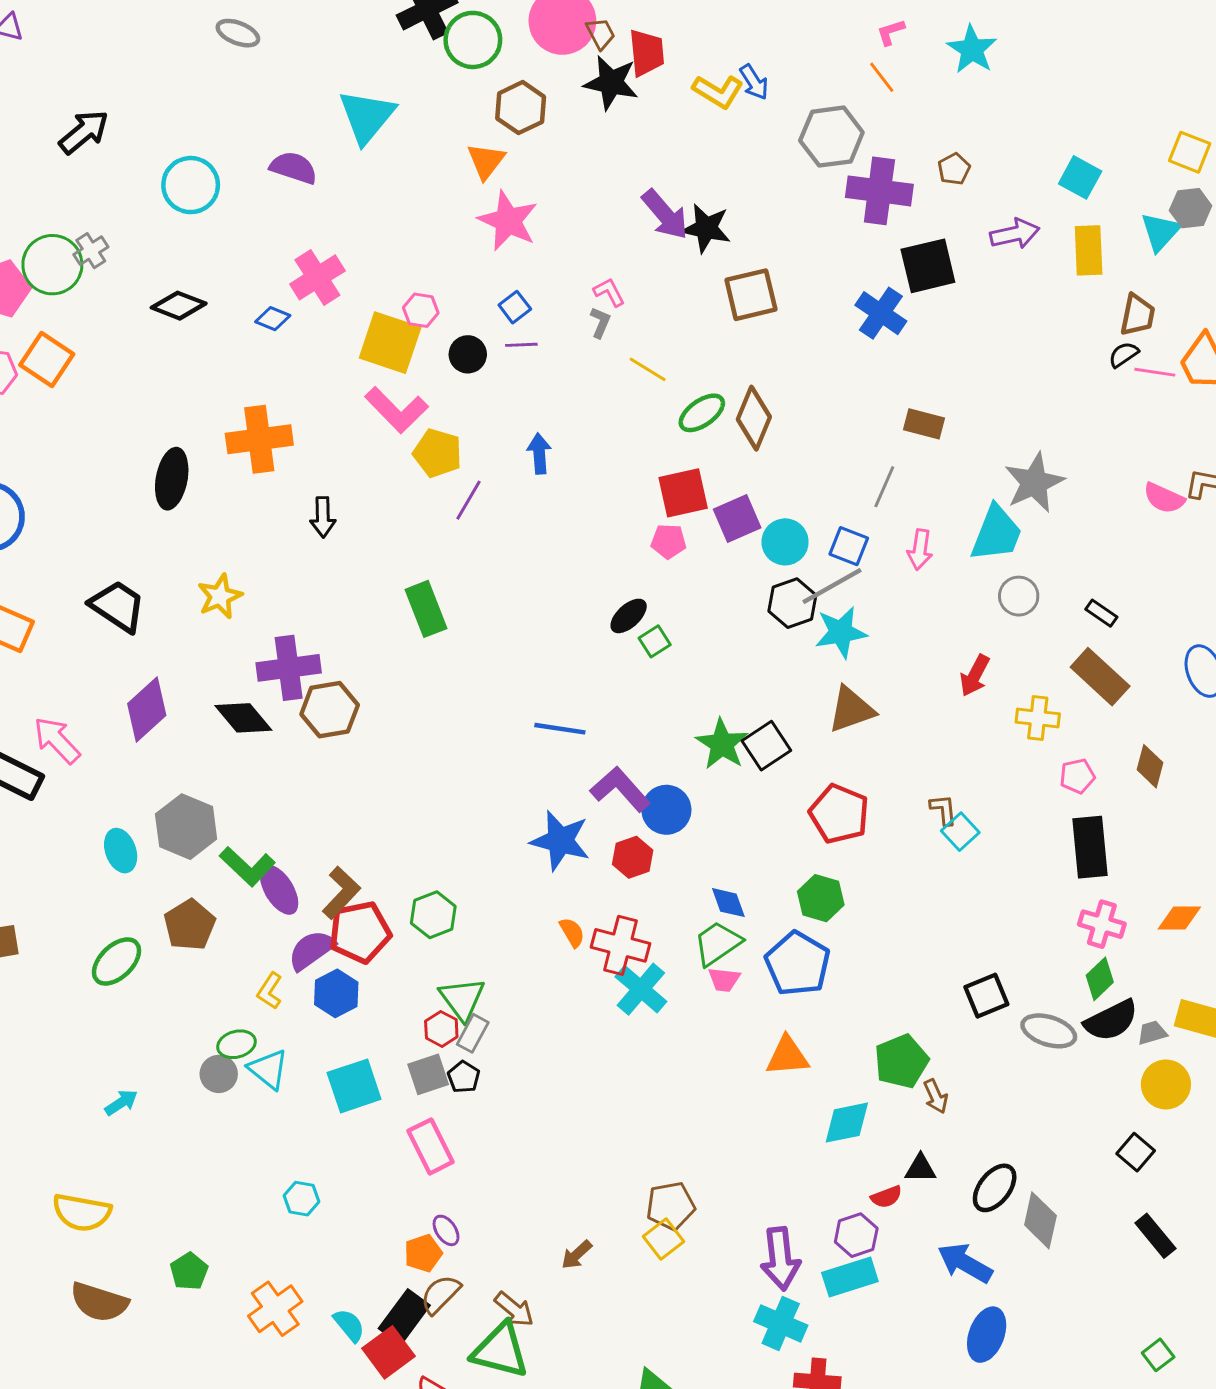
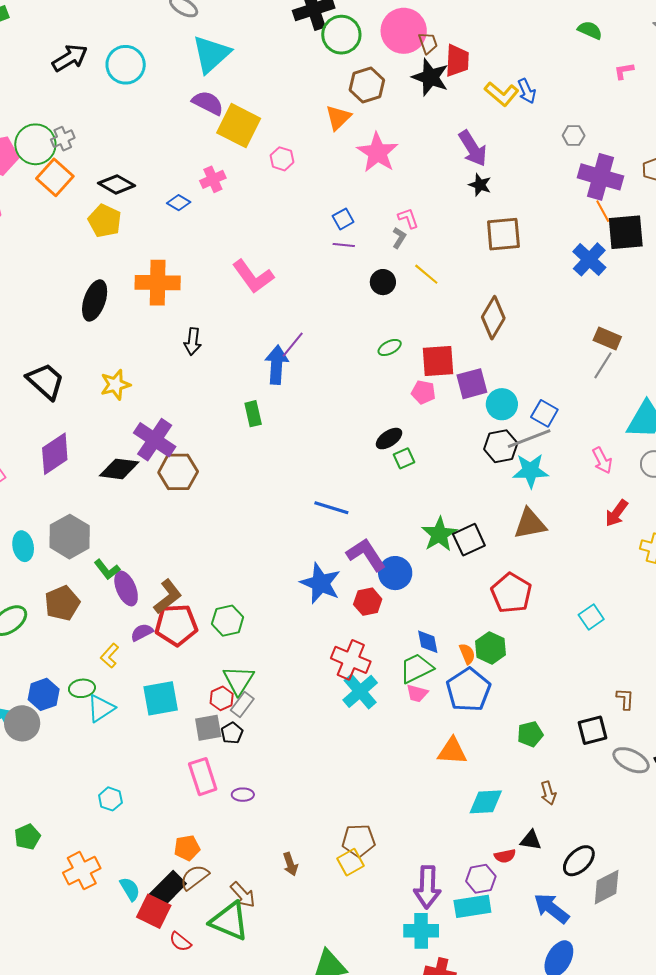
orange line: (882, 77) -> (603, 211), moved
cyan triangle: (367, 116) -> (211, 54), moved
gray hexagon: (831, 137) -> (574, 136), size x0.5
cyan circle: (191, 185) -> (126, 65), moved
purple arrow: (665, 215) -> (473, 148), moved
pink star: (508, 221) -> (377, 153), moved
black star: (706, 228) -> (480, 185), size x0.7
pink cross: (317, 277) -> (213, 179), size x0.7
pink hexagon: (421, 310) -> (282, 159), moved
yellow square: (390, 343) -> (239, 126), moved
black circle: (468, 354) -> (383, 282), moved
orange square: (47, 360) -> (55, 177), moved
green ellipse: (702, 413) -> (390, 347), moved, size x0.7
yellow pentagon: (437, 453) -> (105, 221), moved
blue arrow: (539, 454) -> (277, 365), moved, size x1.4
gray line: (884, 487) -> (603, 365), moved
pink arrow: (920, 550) -> (602, 460), moved, turned -44
green rectangle: (426, 609) -> (253, 414), size x0.7
purple cross: (289, 668) -> (155, 440), turned 33
black diamond: (243, 718) -> (119, 469), turned -51
brown L-shape: (943, 810) -> (625, 699), moved
green L-shape: (247, 866) -> (107, 569), size x0.7
orange semicircle: (572, 932) -> (467, 654), moved
purple semicircle: (311, 950) -> (142, 632), size x0.7
blue hexagon: (336, 993) -> (44, 694), moved
green pentagon: (901, 1061) -> (530, 734), moved, size x0.7
cyan triangle: (268, 1069) -> (101, 708), turned 40
gray circle: (219, 1074) -> (22, 723), moved, size x1.4
cyan square: (354, 1086) -> (161, 698), moved
gray diamond: (1040, 1220) -> (607, 887), turned 42
purple ellipse: (446, 1230) -> (243, 795), moved, turned -65
brown arrow: (577, 1255) -> (290, 864), turned -75
cyan cross: (781, 1323) -> (421, 931), turned -32
red square: (388, 1352) -> (154, 911), turned -36

